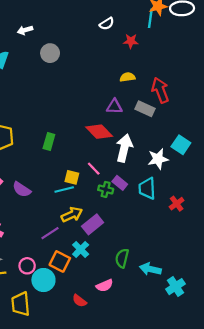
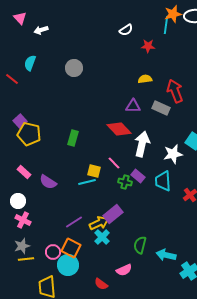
white arrow: (25, 30) -> (41, 30), moved
gray circle: (50, 53) -> (74, 68), moved
yellow arrow: (72, 215) -> (99, 223), moved
orange square: (60, 261) -> (71, 248), moved

